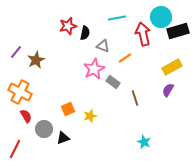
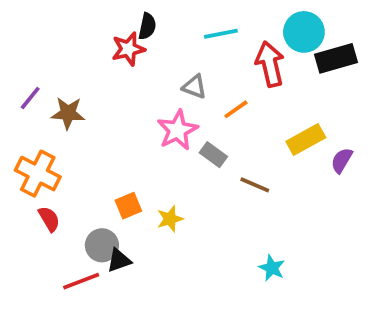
black semicircle: (85, 33) -> (147, 26), moved
brown star: (36, 60) -> (68, 113), turned 30
yellow rectangle: (172, 67) -> (306, 140), moved
purple semicircle: (168, 90) -> (342, 160), moved
brown line: (135, 98) -> (255, 185), turned -49
gray circle: (44, 129) -> (102, 245), moved
red line: (15, 149) -> (81, 281), moved, turned 42

